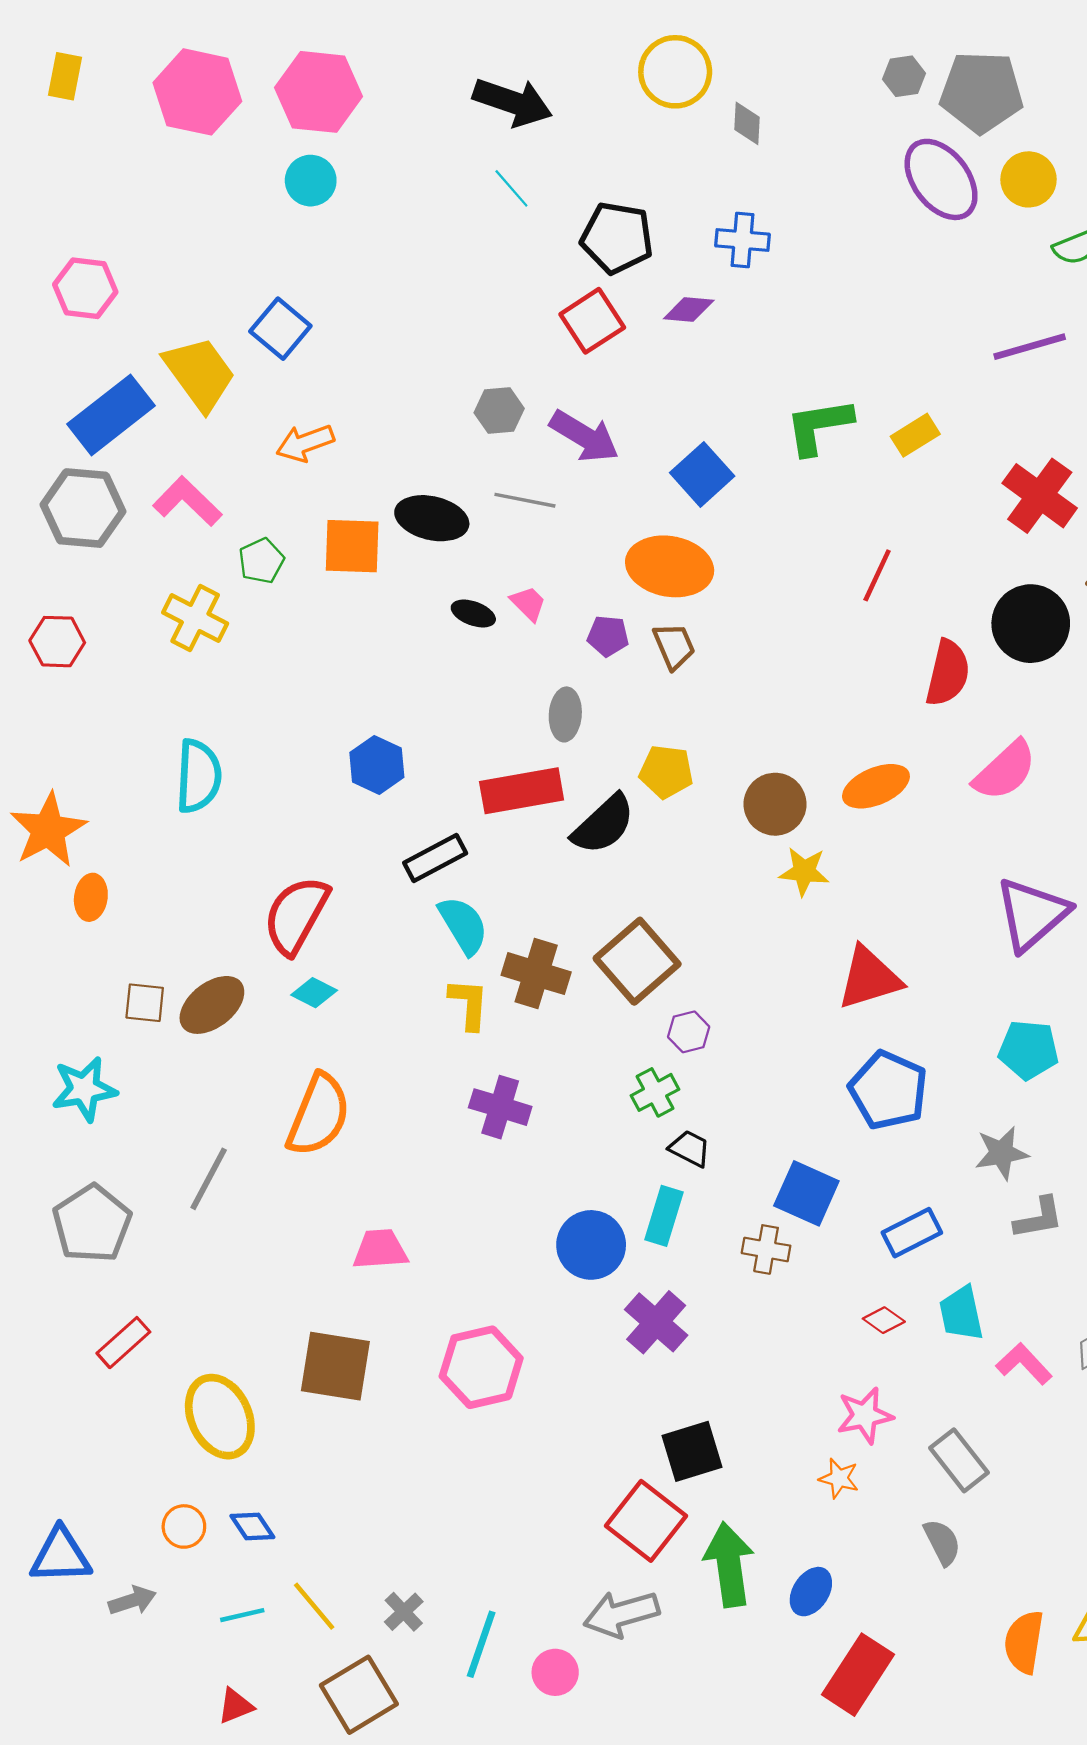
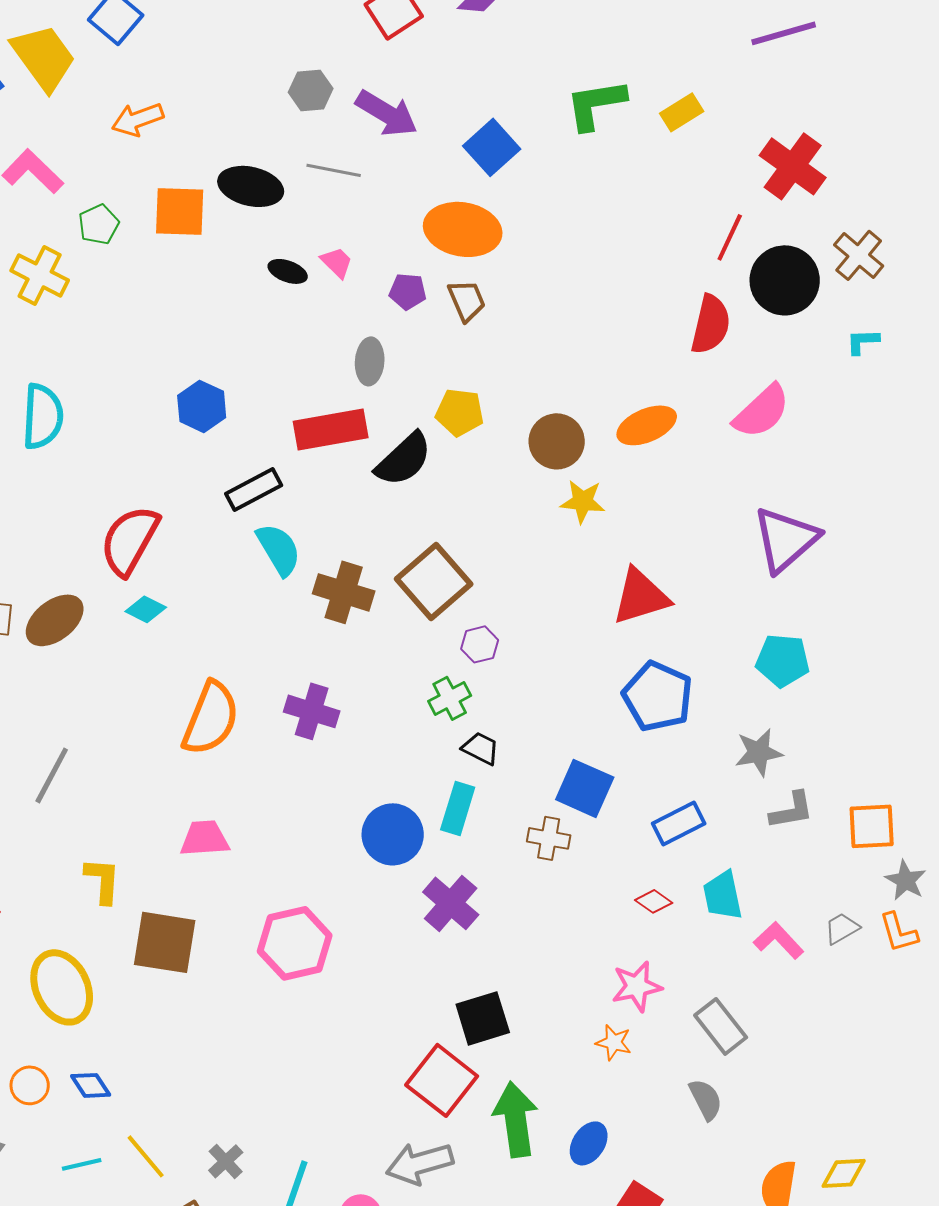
red line: (877, 575) -> (730, 237), moved
yellow L-shape: (469, 1004) -> (103, 880), moved
orange semicircle: (319, 1115) -> (211, 718), moved

